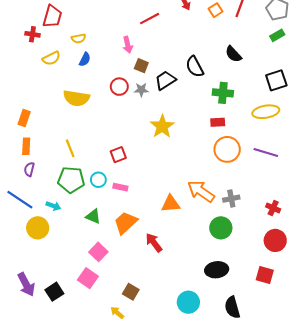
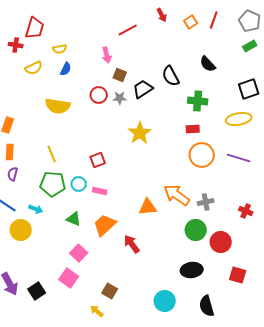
red circle: (275, 240) -> (221, 242), moved

